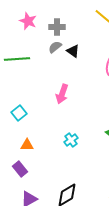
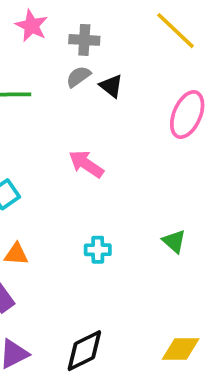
pink arrow: (62, 94) -> (86, 164), turned 102
cyan cross: (71, 140) -> (98, 250), turned 32

